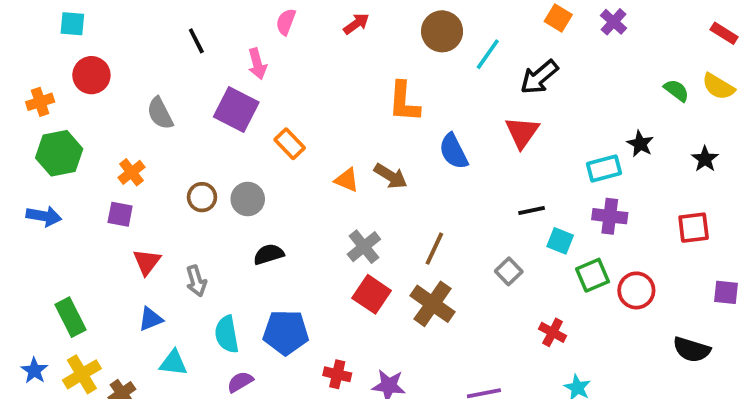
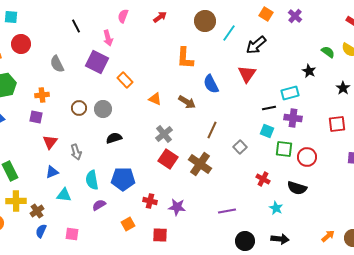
black star: (640, 144) -> (309, 71), moved
orange cross: (131, 172) -> (42, 95), turned 32
brown arrow: (391, 176) -> (187, 102), moved
black line: (532, 210) -> (269, 108), moved
brown line: (434, 249) -> (212, 130), moved
green square: (593, 275) -> (284, 149), turned 30
black semicircle: (692, 350) -> (297, 188), moved
yellow cross: (82, 374) -> (16, 201), turned 30

